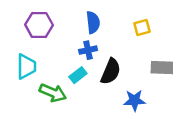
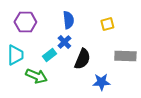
blue cross: (88, 50) -> (64, 42), turned -32
cyan rectangle: (78, 75) -> (49, 55), moved

